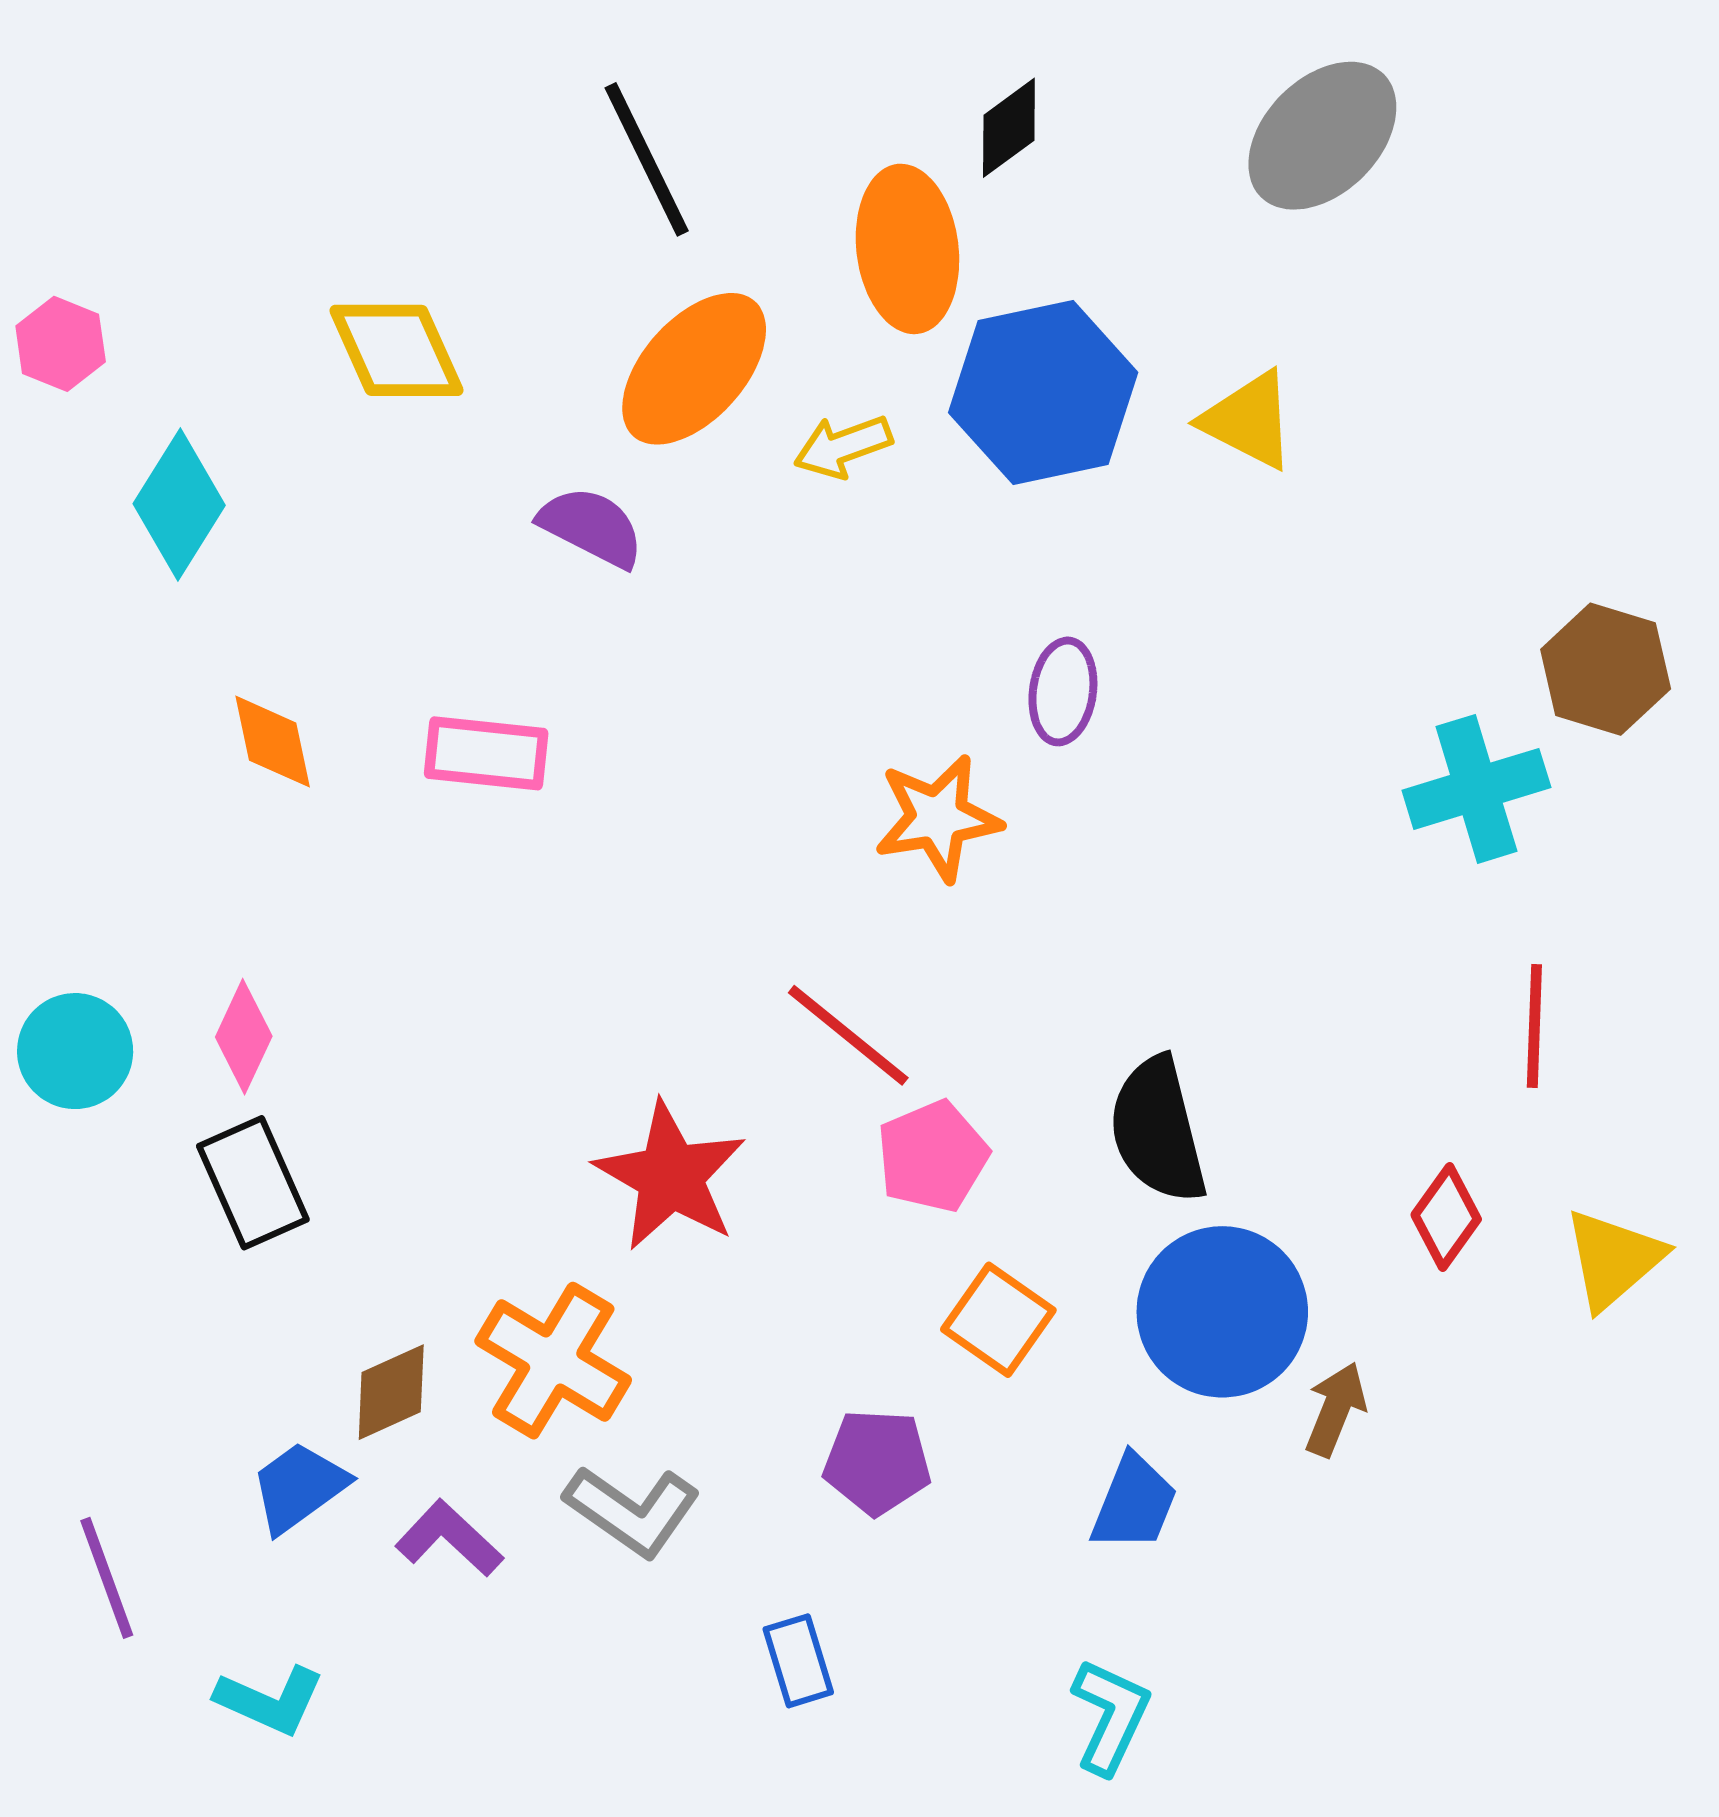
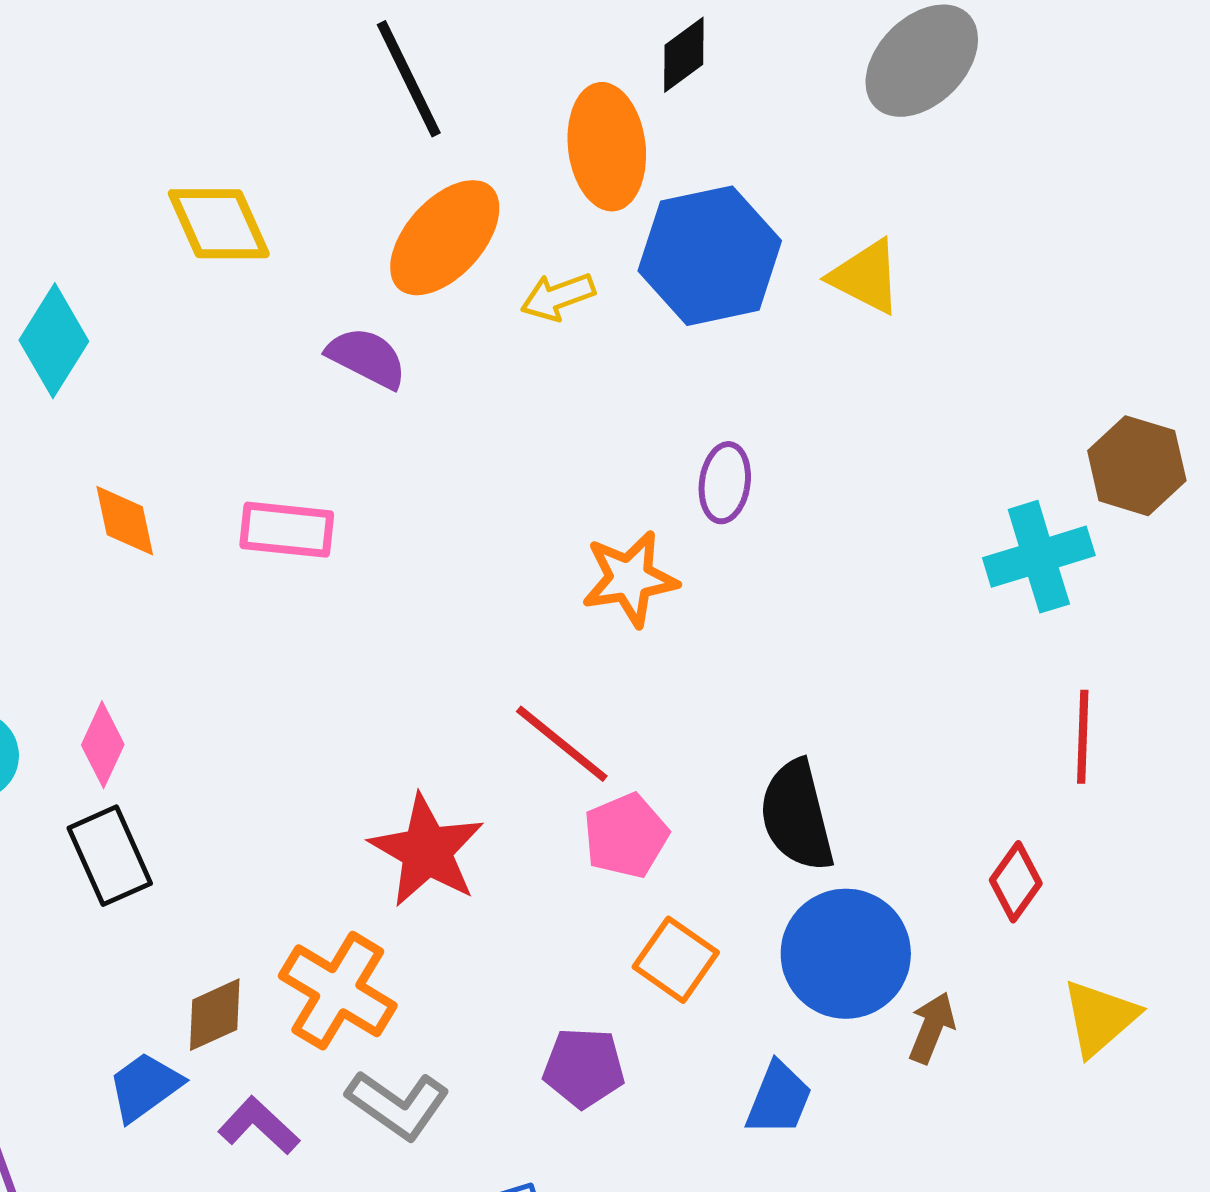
yellow triangle: (1613, 1259) -> (1100, 1018), moved

